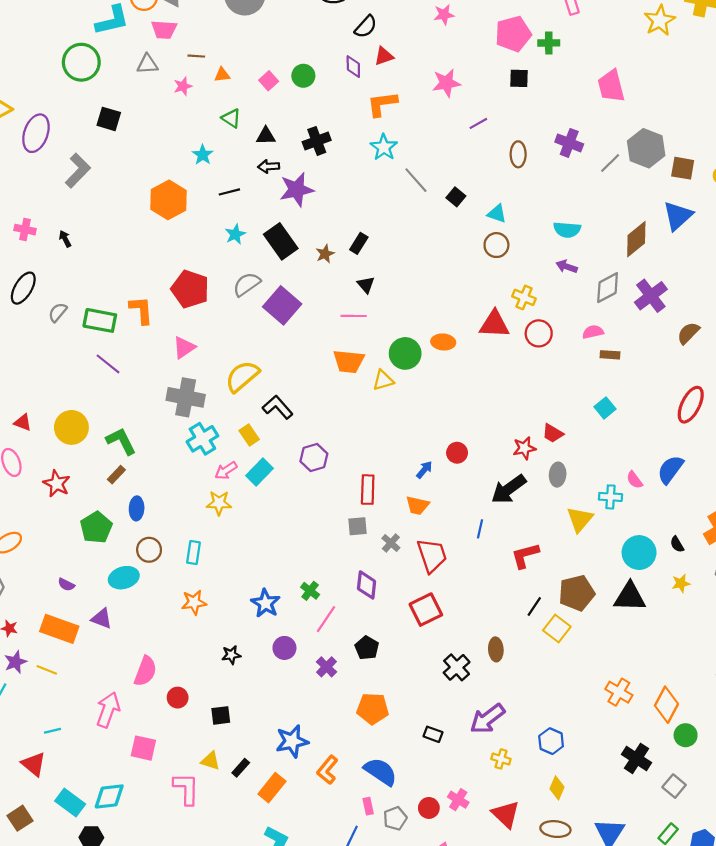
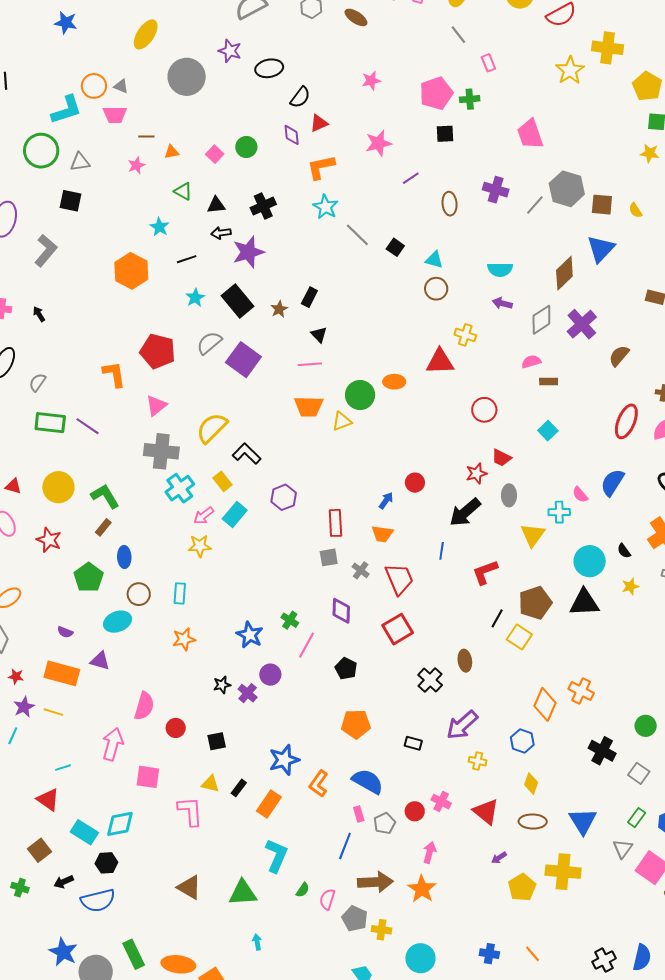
gray triangle: (147, 64) -> (80, 162), moved
green rectangle: (100, 320) -> (50, 423), moved
red circle: (539, 333) -> (484, 410), moved
purple cross: (326, 667) -> (248, 693), moved
orange diamond: (666, 705) -> (545, 704), moved

